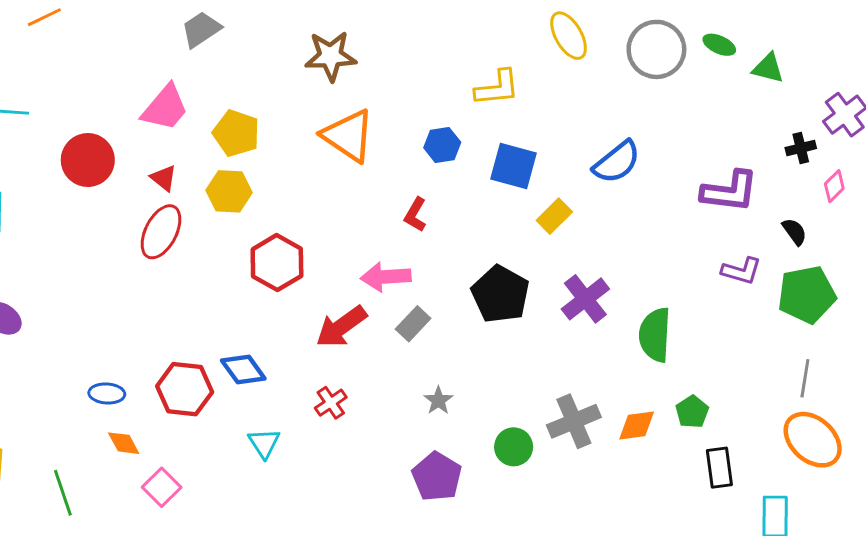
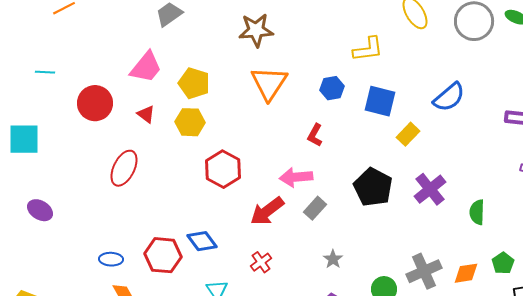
orange triangle: (348, 136) -> (269, 83), turned 30
red ellipse: (161, 232) -> (124, 168), moved
green semicircle: (655, 335) -> (477, 212), size x0.7

